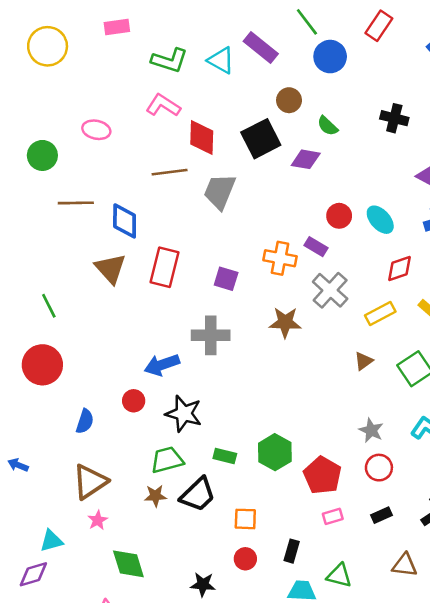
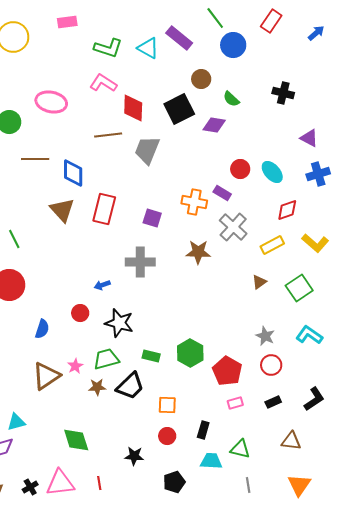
pink ellipse: (96, 130) -> (51, 102), size x1.4
blue arrow: (162, 365) -> (102, 285), size x0.6
pink star: (98, 520) -> (75, 366), moved

